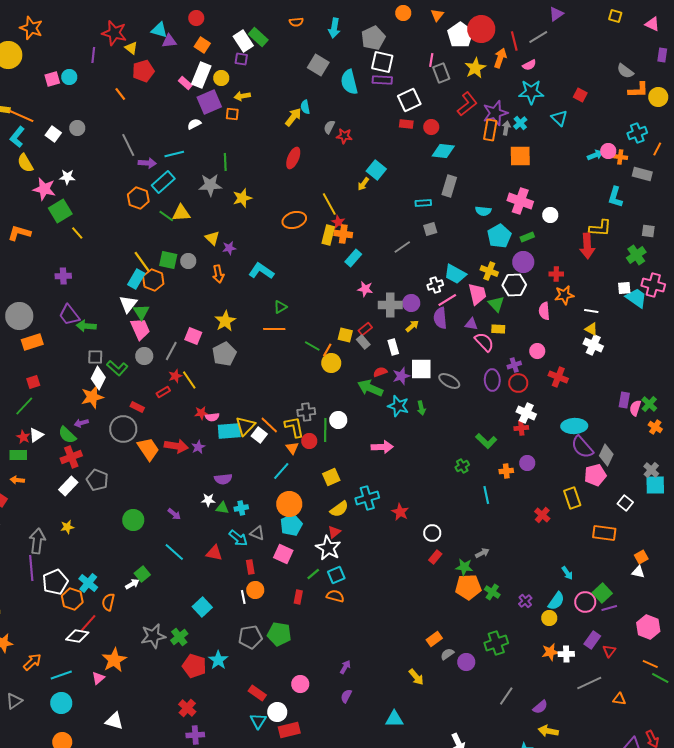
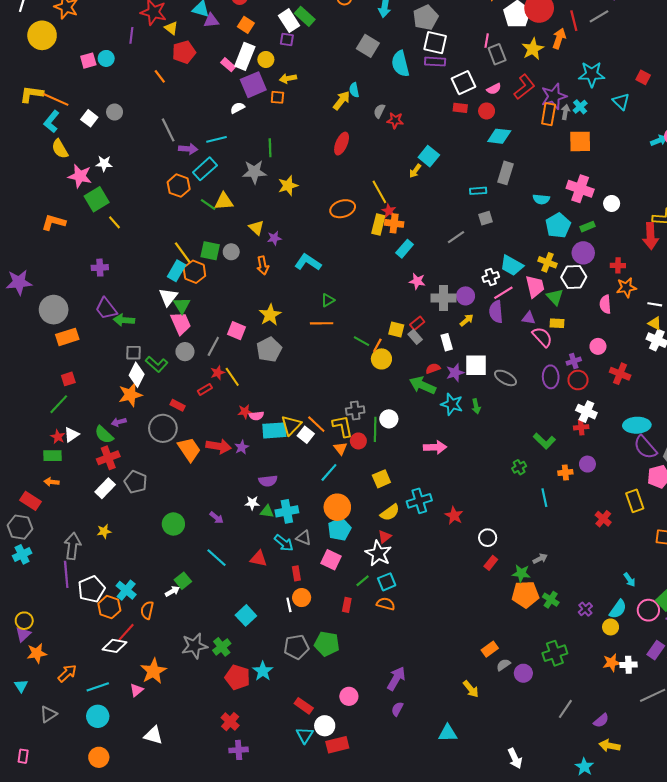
pink semicircle: (529, 65) -> (494, 89), moved
cyan cross: (241, 508) -> (287, 511), size x1.5
purple arrow: (345, 667) -> (396, 678), size x1.6

